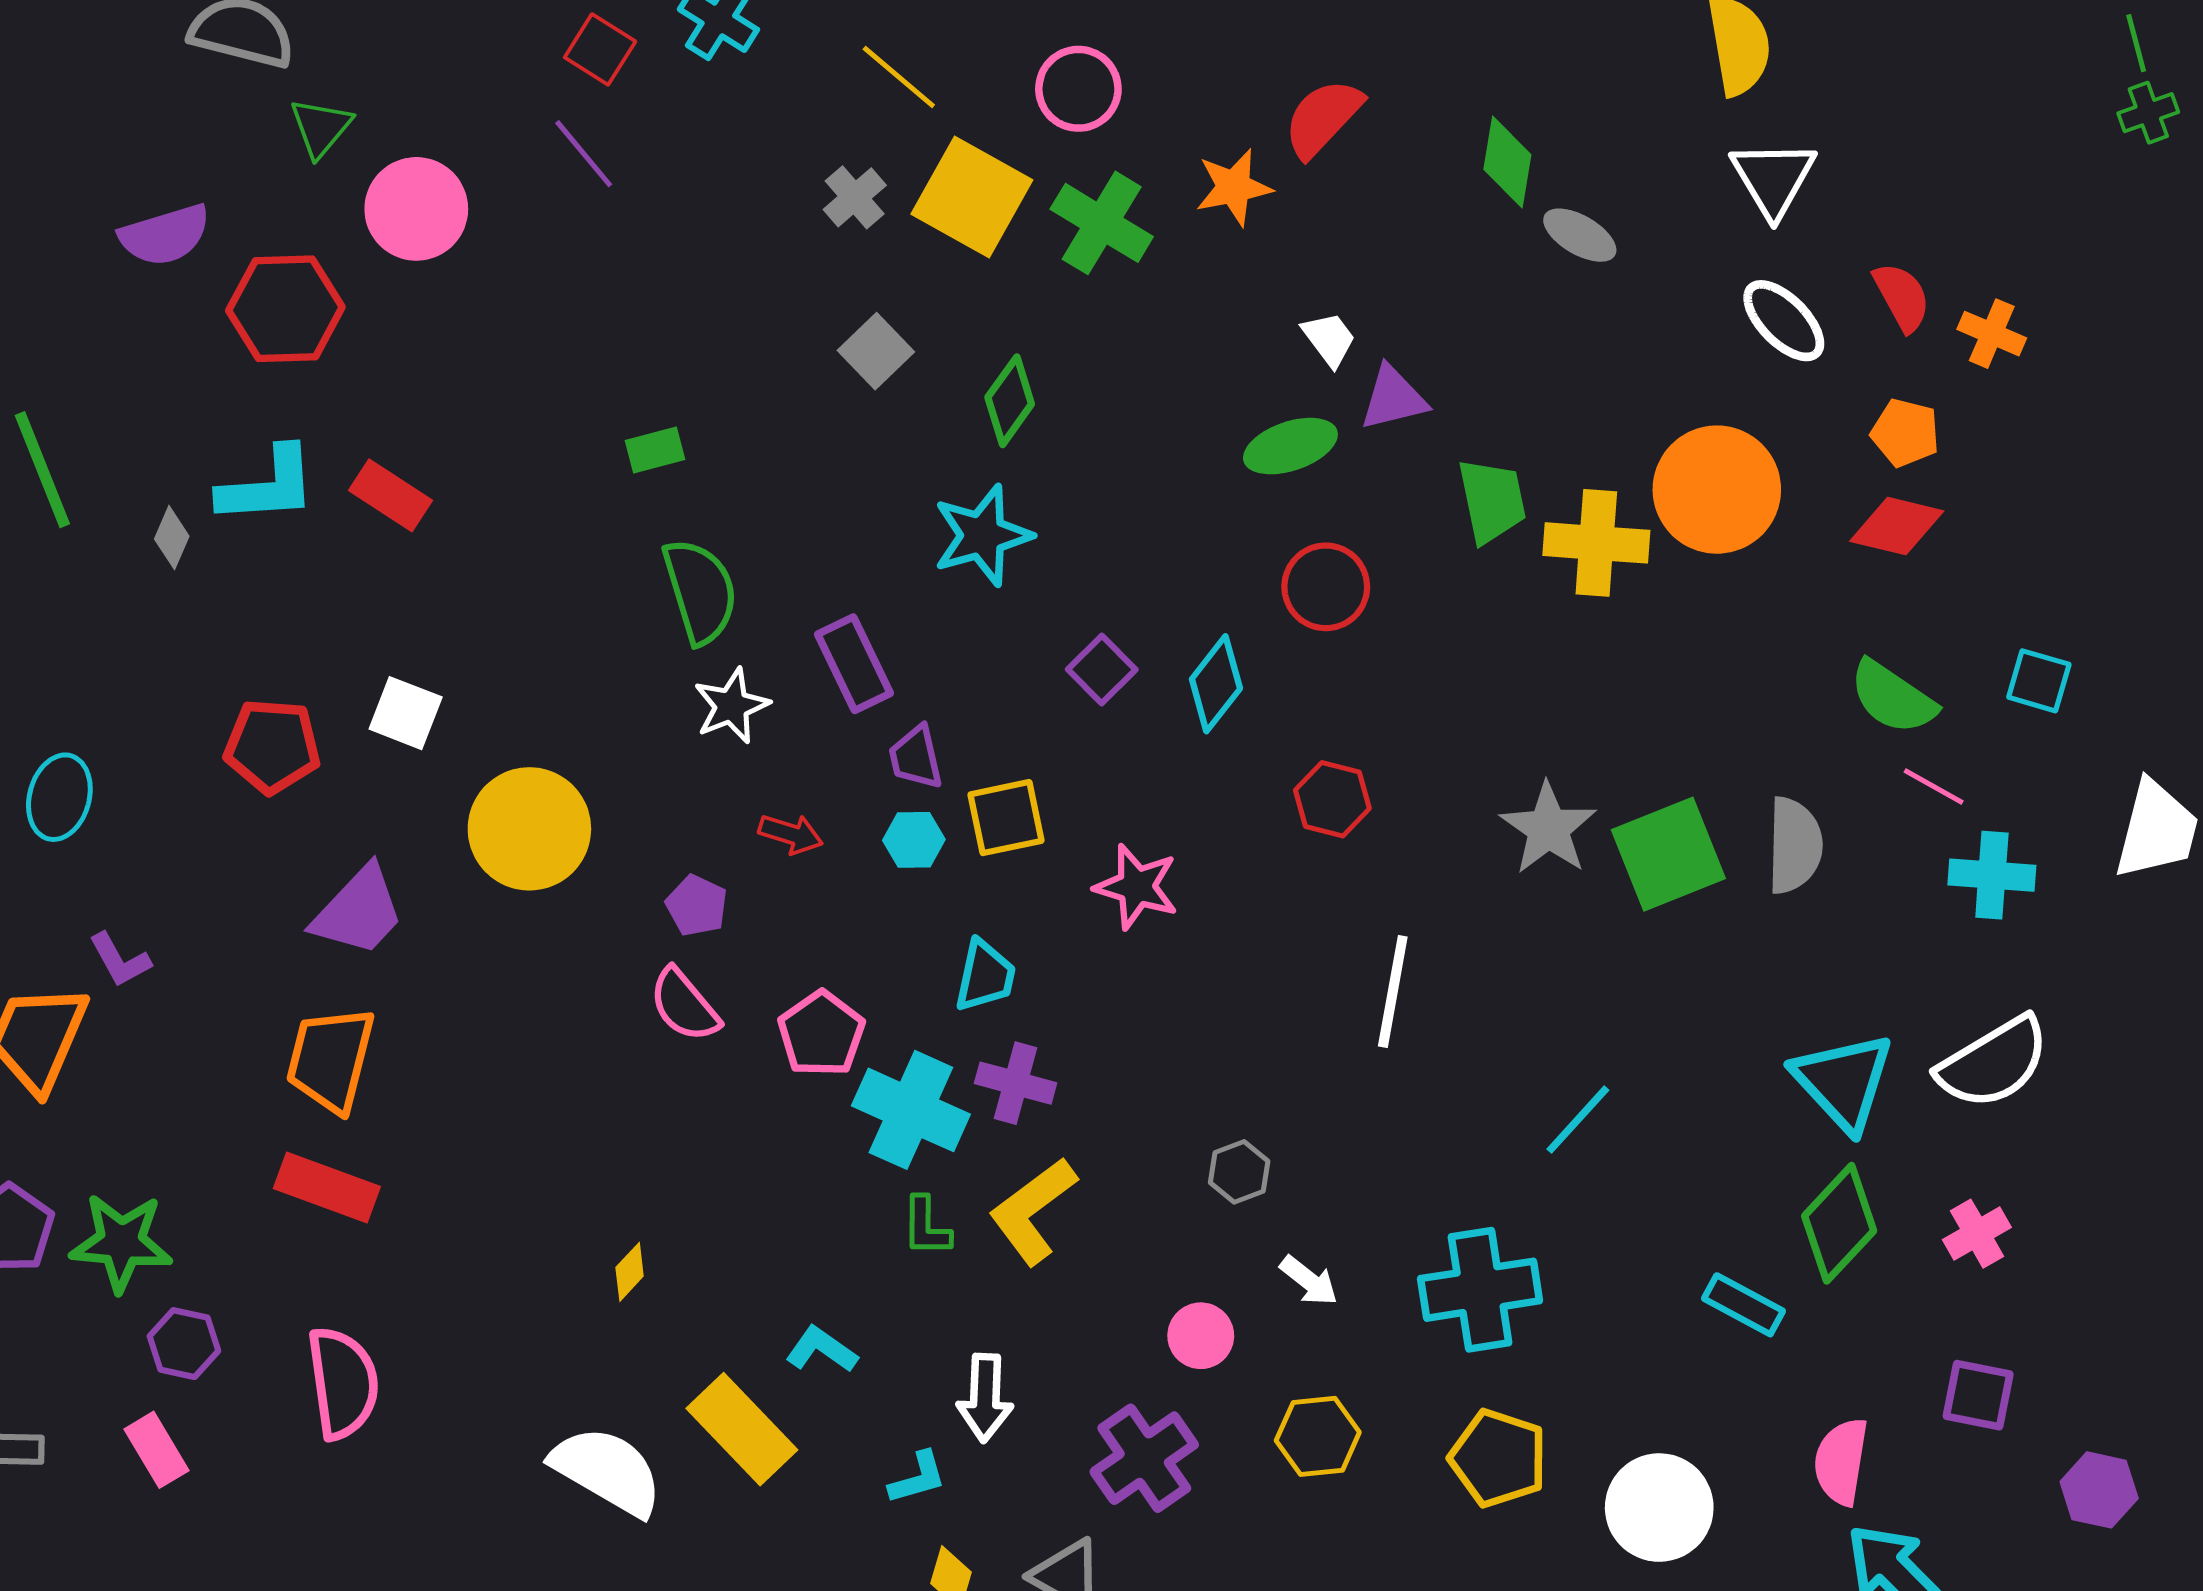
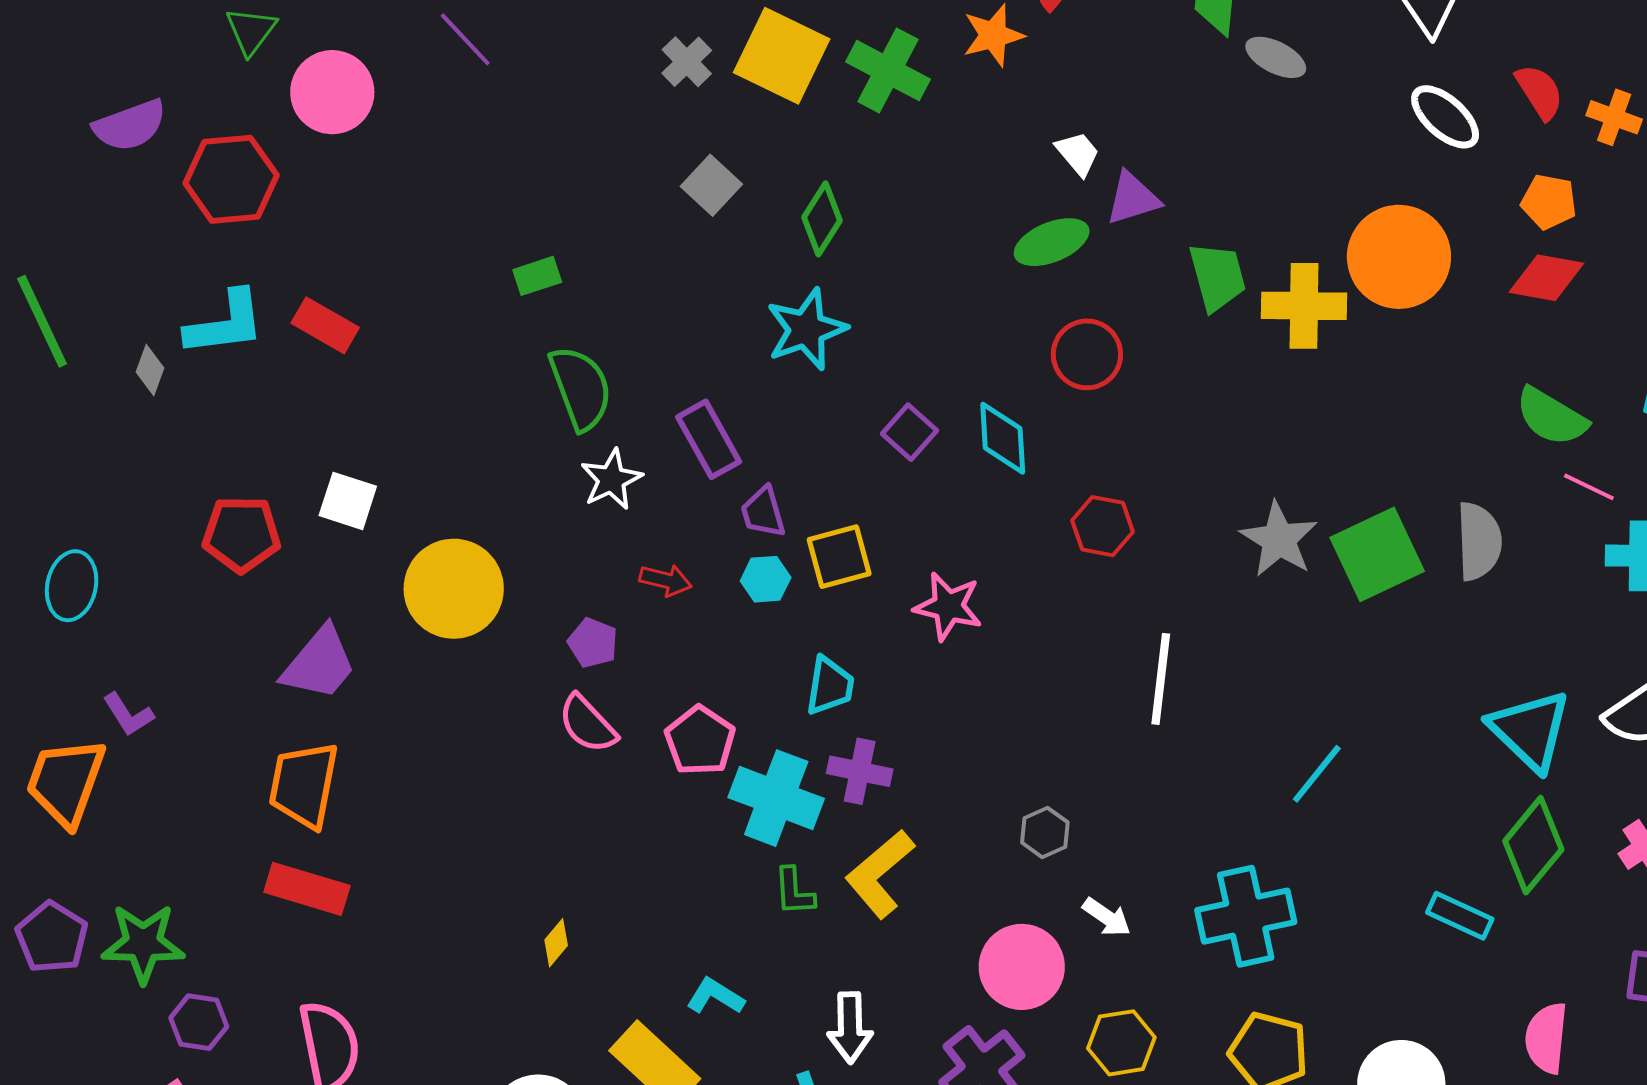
cyan diamond: (1216, 684) -> (1003, 438), turned -38
pink circle: (1201, 1336) -> (1022, 967), size x1.6

